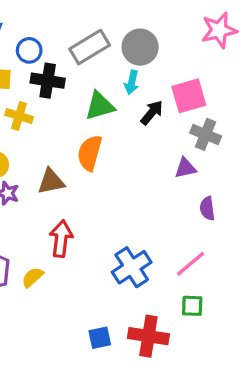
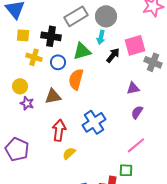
blue circle: (29, 50) -> (58, 62), moved
gray cross: (206, 134) -> (153, 62), moved
purple semicircle: (207, 208) -> (137, 112), moved, turned 40
blue cross: (132, 267) -> (94, 122), moved
yellow semicircle: (33, 277) -> (69, 153), moved
green square: (192, 306) -> (126, 170), moved

